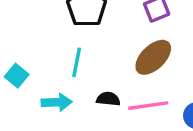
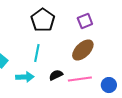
black semicircle: (108, 99) -> (56, 75), turned -32

